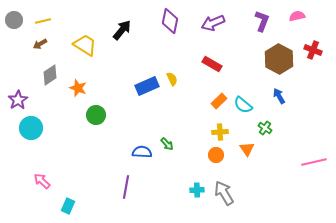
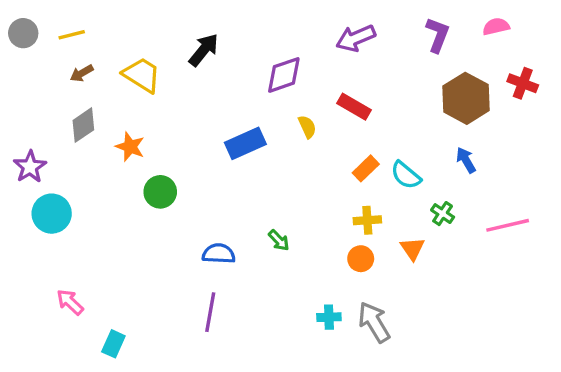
purple diamond: (170, 21) -> (284, 75), moved, turned 60
brown arrow: (40, 44) -> (82, 73), moved
yellow semicircle: (172, 79) -> (307, 127), moved
blue semicircle: (142, 152) -> (219, 254), moved
pink line: (314, 162) -> (508, 225), moved

